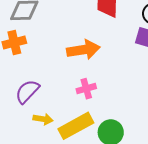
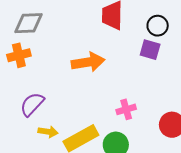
pink cross: (86, 89) -> (126, 109), moved

